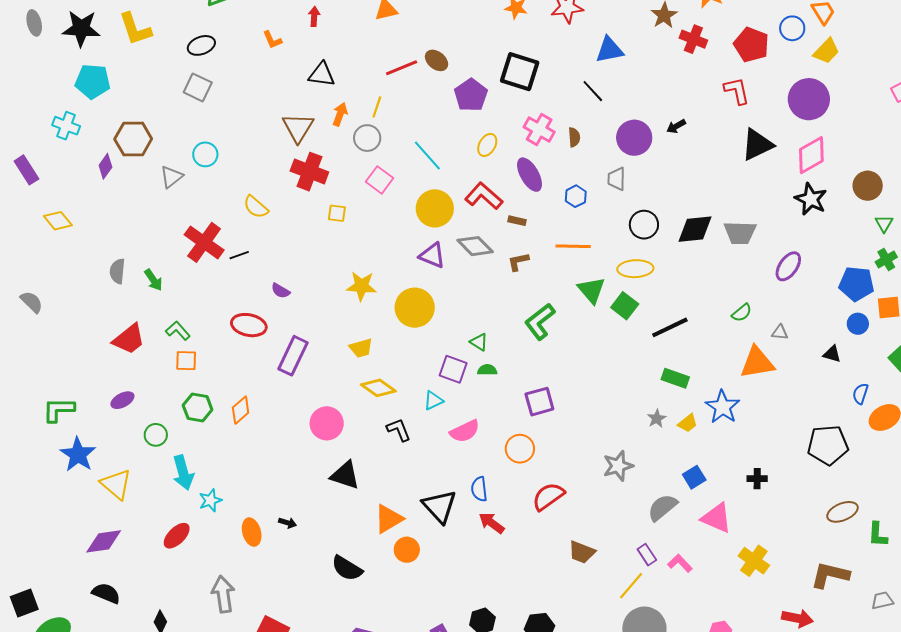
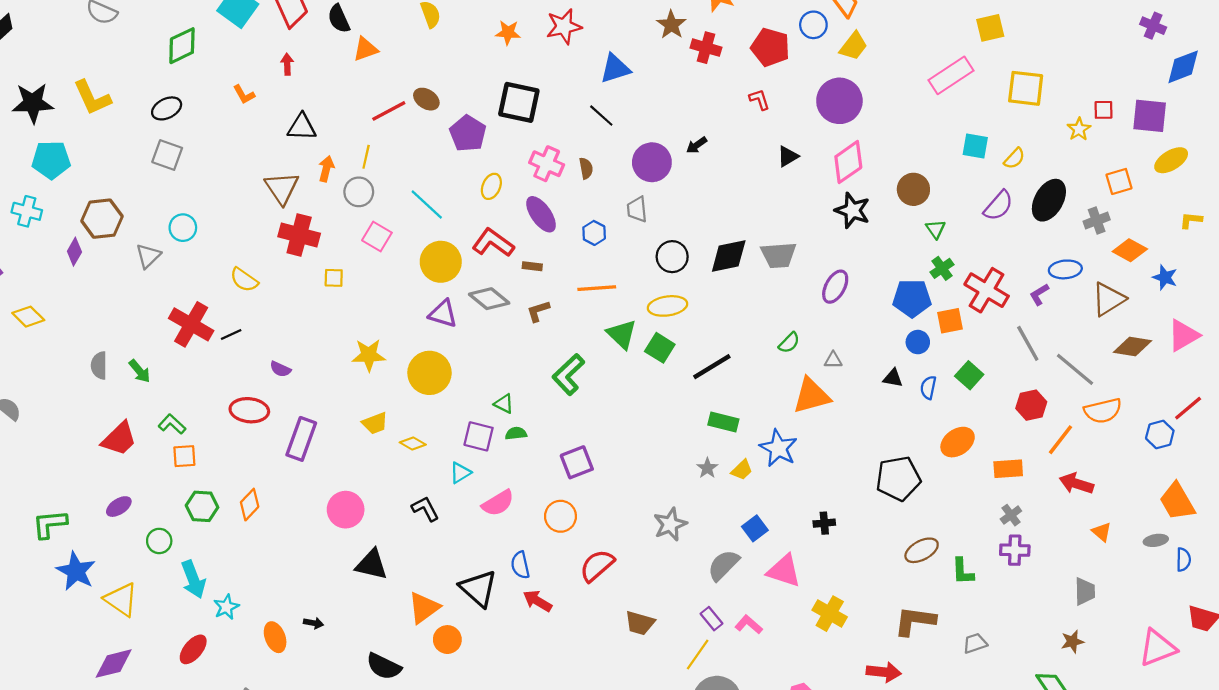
red L-shape: (737, 91) -> (759, 100), size x0.7
black triangle: (757, 145) -> (788, 156), size x0.6
yellow diamond: (378, 388) -> (413, 444), moved, size x0.7
blue semicircle: (860, 394) -> (928, 388), moved

